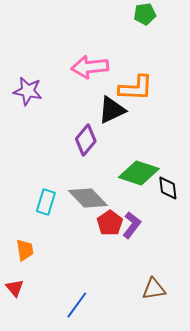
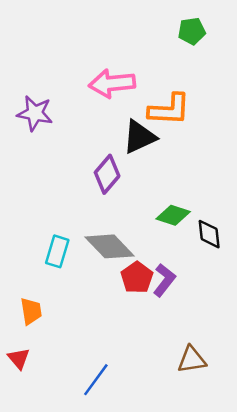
green pentagon: (145, 14) -> (192, 31), moved
green diamond: (139, 173) -> (173, 215), size x0.7

